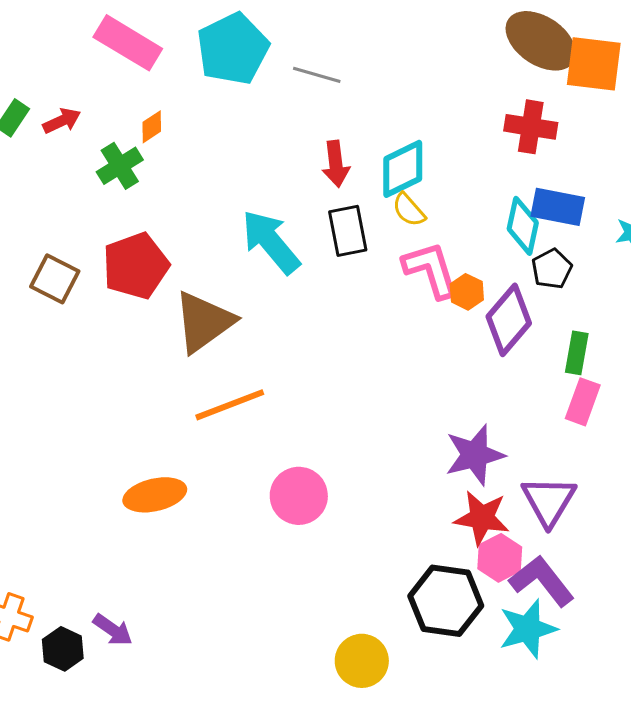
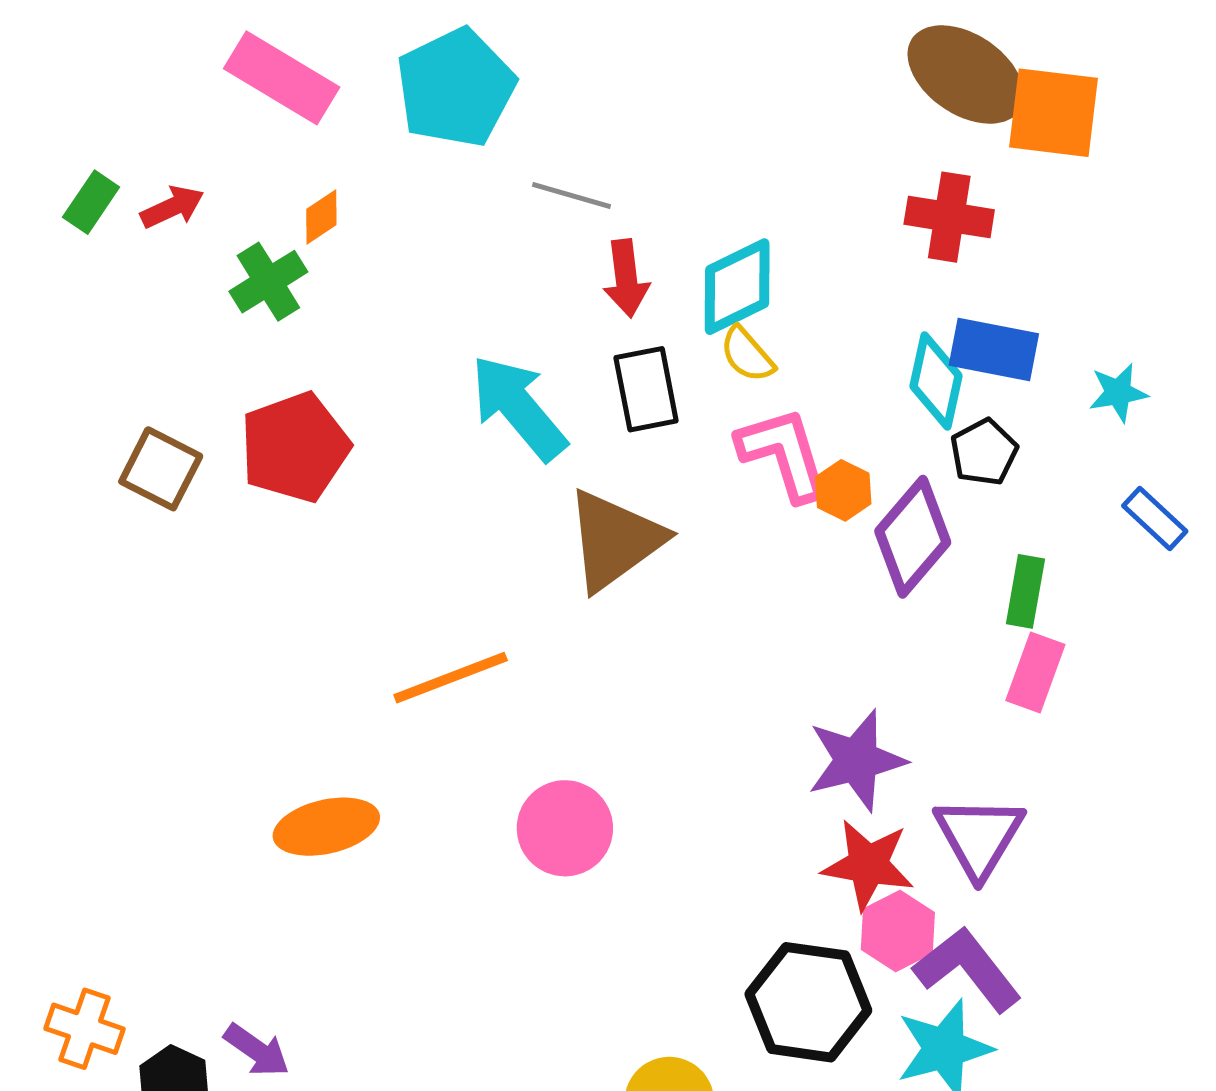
gray line: (317, 75) -> (572, 195), moved
brown triangle: (204, 322) -> (615, 540), moved

